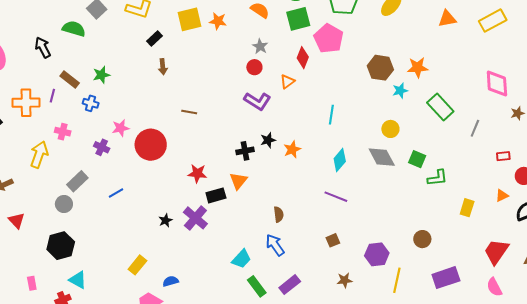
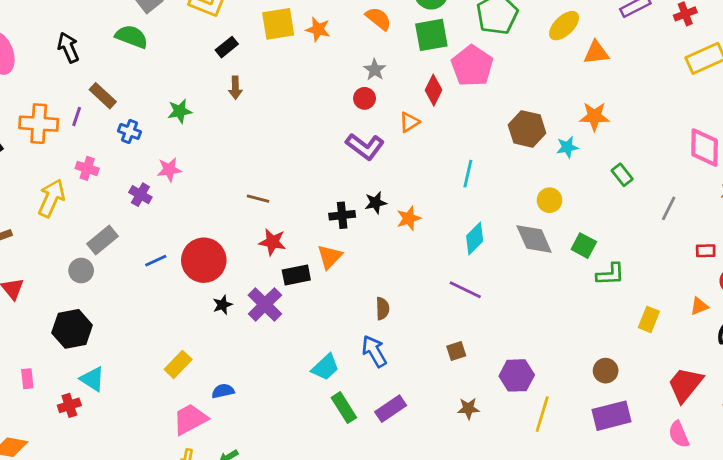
orange triangle: (447, 19) -> (596, 53), moved
green semicircle: (74, 29) -> (132, 37), moved
brown hexagon: (380, 68) -> (527, 129), moved
green star: (101, 75) -> (180, 111), moved
green rectangle: (440, 107) -> (622, 175), size x0.6
brown line: (189, 112) -> (258, 199), moved
red circle: (151, 145) -> (204, 260), moved
brown circle: (422, 239) -> (606, 371), moved

